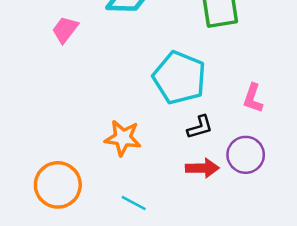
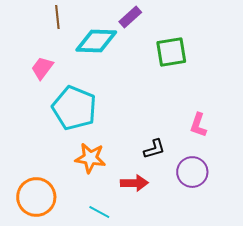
cyan pentagon: (179, 78) -> (74, 108), moved
red arrow: (202, 168) -> (134, 183), moved

